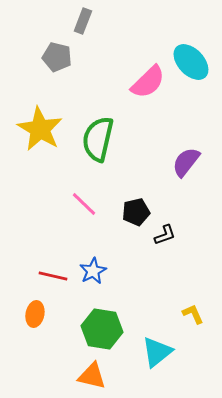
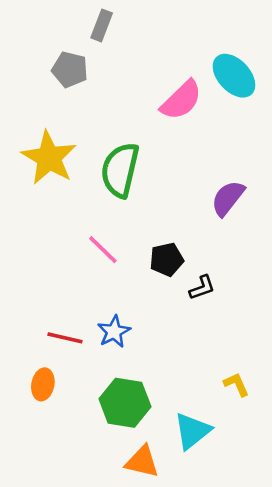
orange triangle: (92, 376) -> (142, 462), moved

